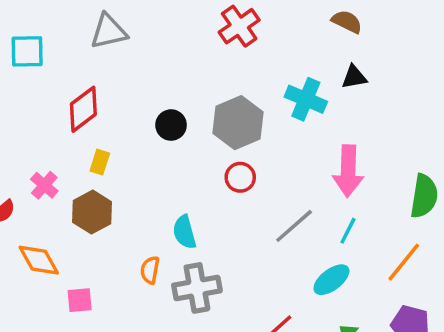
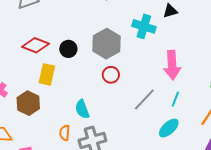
red diamond: (83, 109) -> (35, 45), moved, turned 64
yellow rectangle: (100, 162) -> (47, 74), moved, size x1.5

